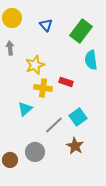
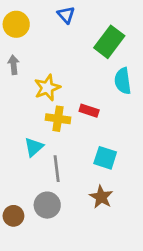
blue triangle: (46, 25) -> (66, 15), moved
cyan square: (78, 117) -> (105, 158), turned -36
gray line: (54, 125) -> (57, 169), moved, turned -54

